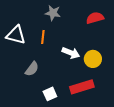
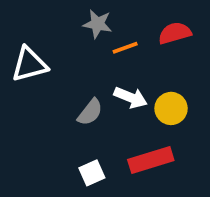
white triangle: (16, 35) -> (29, 64), turned -30
orange line: (43, 37) -> (125, 48), moved, turned 64
gray semicircle: (32, 69) -> (90, 112), moved

